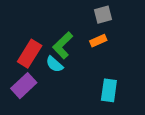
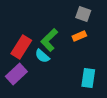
gray square: (103, 15) -> (83, 14), turned 35

